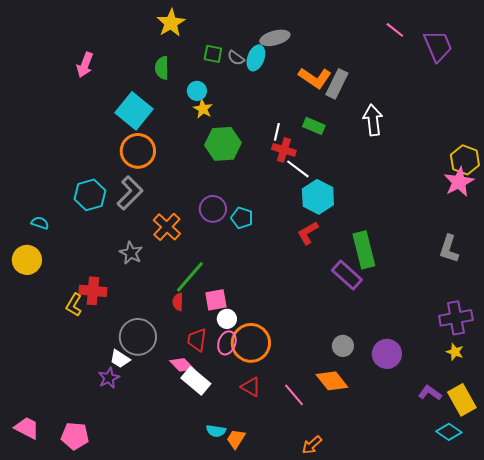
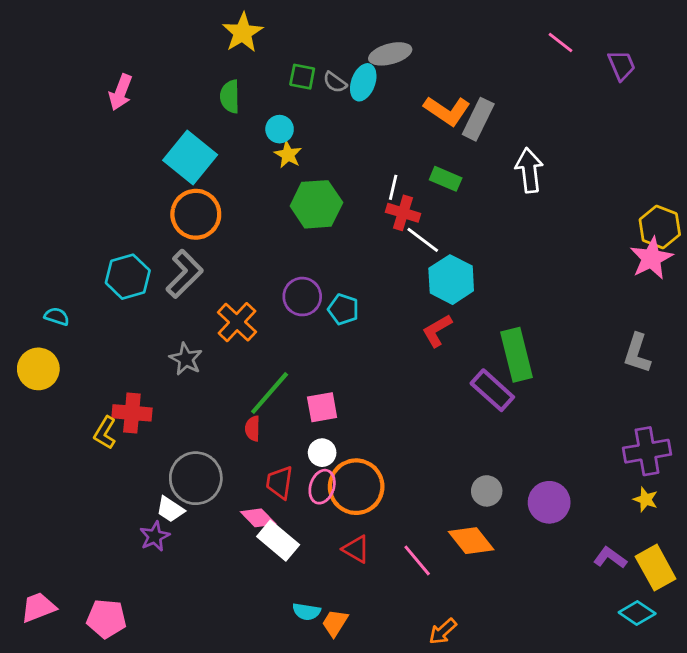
purple trapezoid: (438, 46) -> (621, 65), size x0.7
pink square: (216, 300) -> (322, 407), moved
pink trapezoid: (27, 428) -> (38, 607), turned -48

